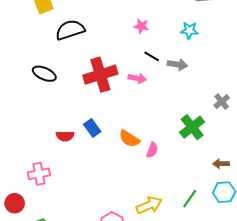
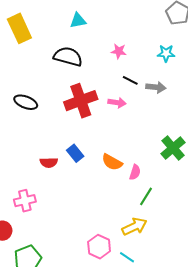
black semicircle: (70, 30) -> (68, 57), moved, turned 36
green line: (190, 199) -> (146, 196), moved

